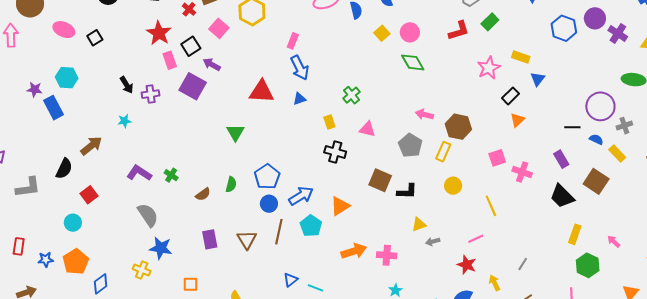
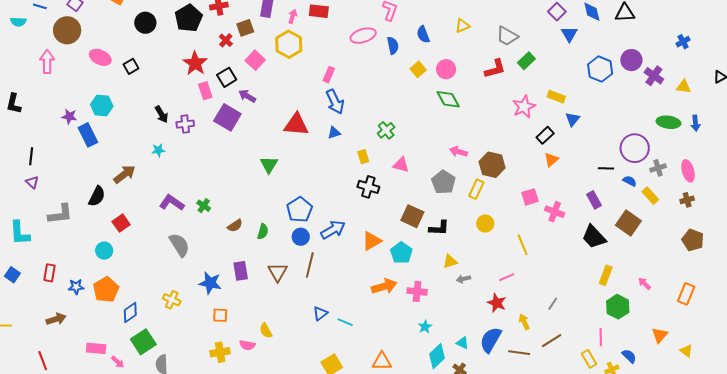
green semicircle: (231, 184) -> (263, 232), moved
cyan pentagon: (311, 226) -> (401, 253), moved
blue star: (161, 248) -> (210, 283), moved

